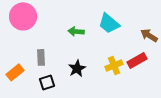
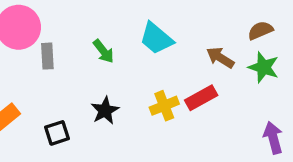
green arrow: (76, 31) -> (103, 51), turned -133
gray rectangle: (41, 57) -> (47, 56), moved

